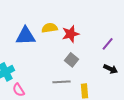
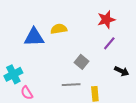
red star: (71, 34) -> (106, 20), moved
purple line: (108, 44) -> (109, 43), moved

